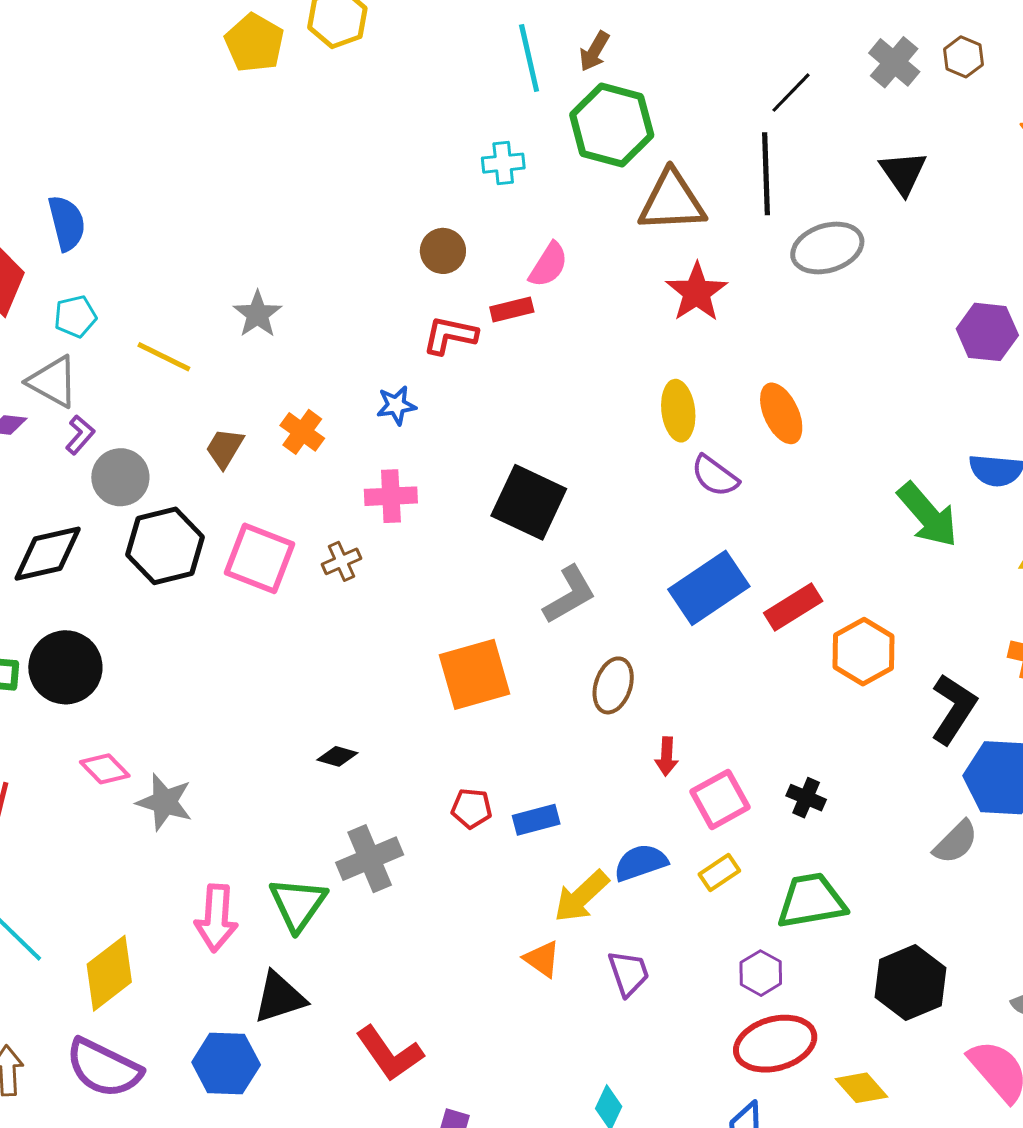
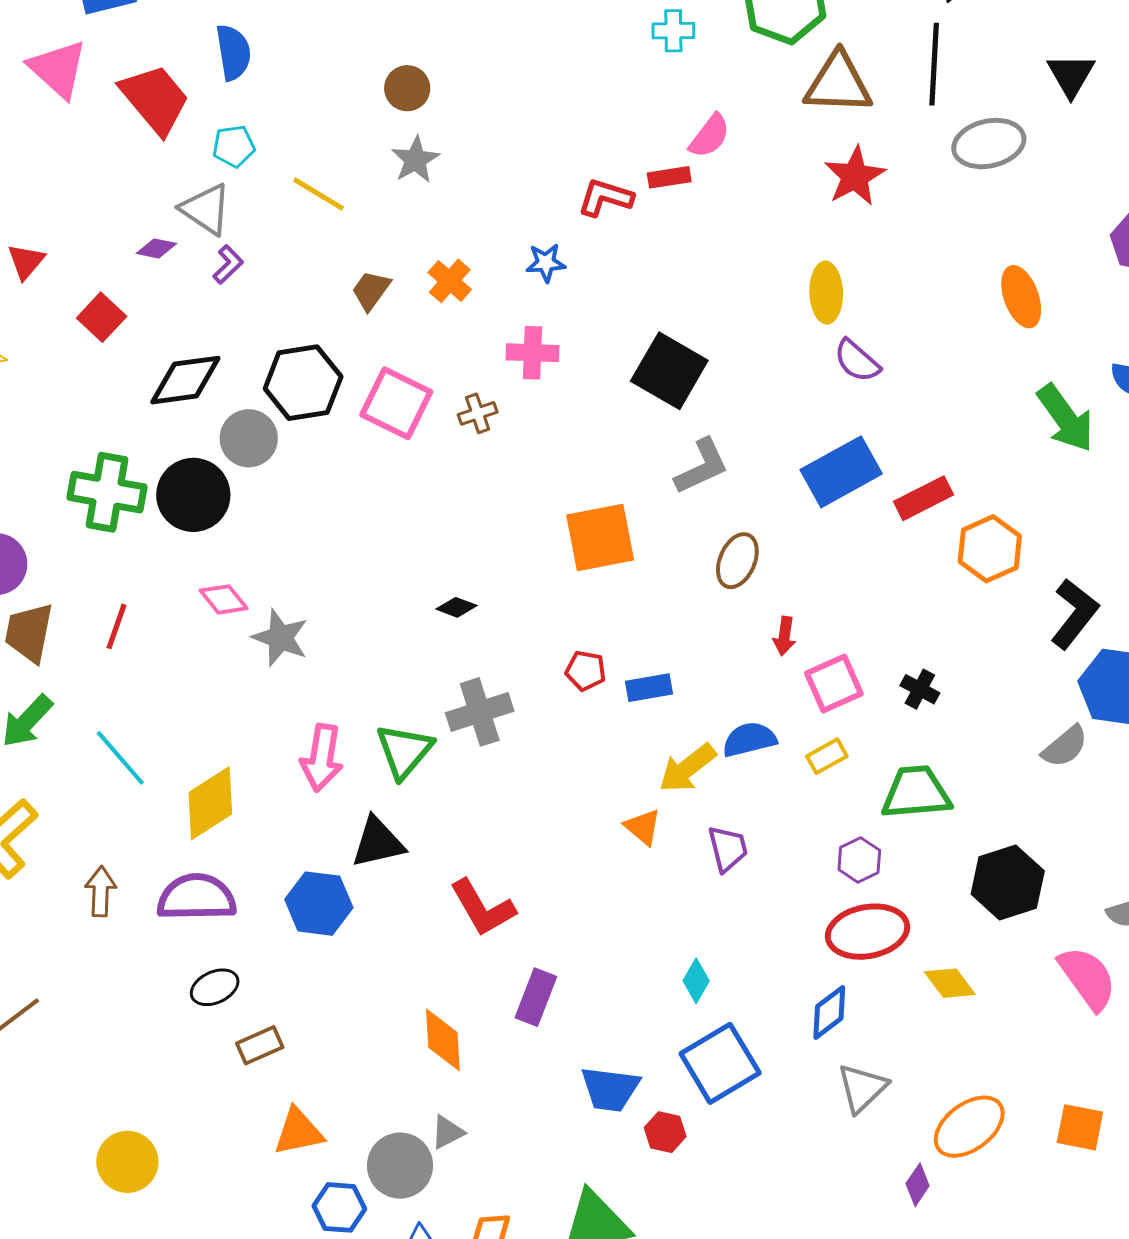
brown circle: (443, 251) -> (407, 88), moved
orange ellipse: (781, 413) -> (1021, 297), moved
gray circle: (120, 477) -> (249, 438), moved
purple semicircle: (104, 1068) -> (197, 897), turned 148

